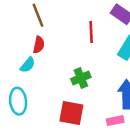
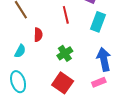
red semicircle: (39, 45) -> (38, 35), moved
red square: (71, 113) -> (63, 83), turned 35

